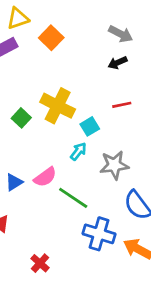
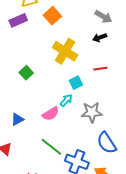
yellow cross: (58, 106) -> (65, 51), moved
pink semicircle: (45, 177) -> (51, 114), moved
green line: (73, 198) -> (51, 147), moved

